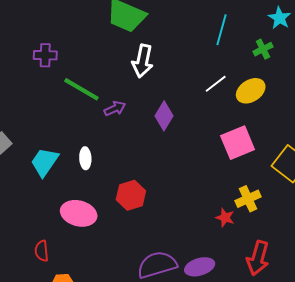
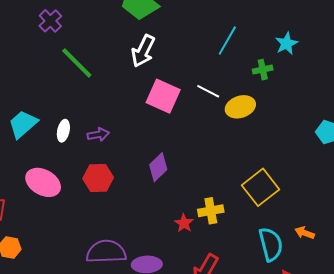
purple cross: (45, 55) -> (50, 21), turned 30
white line: (216, 84) -> (208, 91), turned 50
purple arrow: (115, 109) -> (98, 135), moved
purple diamond: (164, 116) -> (158, 167), moved
pink square: (238, 143) -> (163, 96), moved, turned 32

